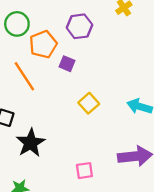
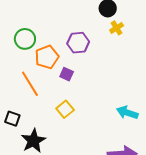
yellow square: (89, 103) -> (65, 109), moved

